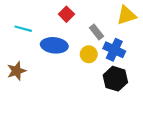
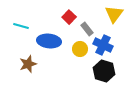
red square: (66, 14) -> (69, 17), moved
yellow triangle: (127, 15) -> (114, 14), turned -36
brown star: (16, 71) -> (28, 64), moved

